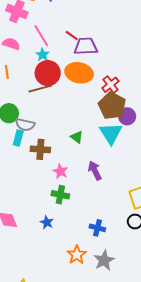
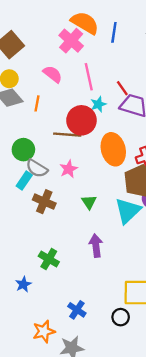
cyan star: (43, 55) -> (98, 104), moved
orange ellipse: (79, 73) -> (113, 149), moved, turned 44
pink star: (60, 171) -> (69, 169), moved

